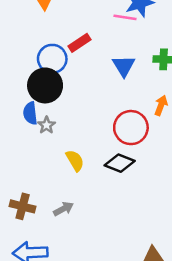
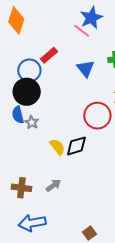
pink line: (125, 17) -> (82, 31), turned 36
black diamond: (120, 163) -> (76, 146), moved, turned -30

